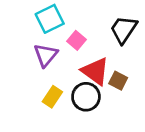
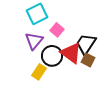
black trapezoid: (124, 30) -> (86, 44), moved
black circle: (86, 97) -> (52, 56), moved

